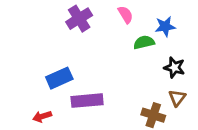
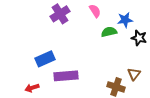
black star: (174, 67) -> (139, 38), moved

